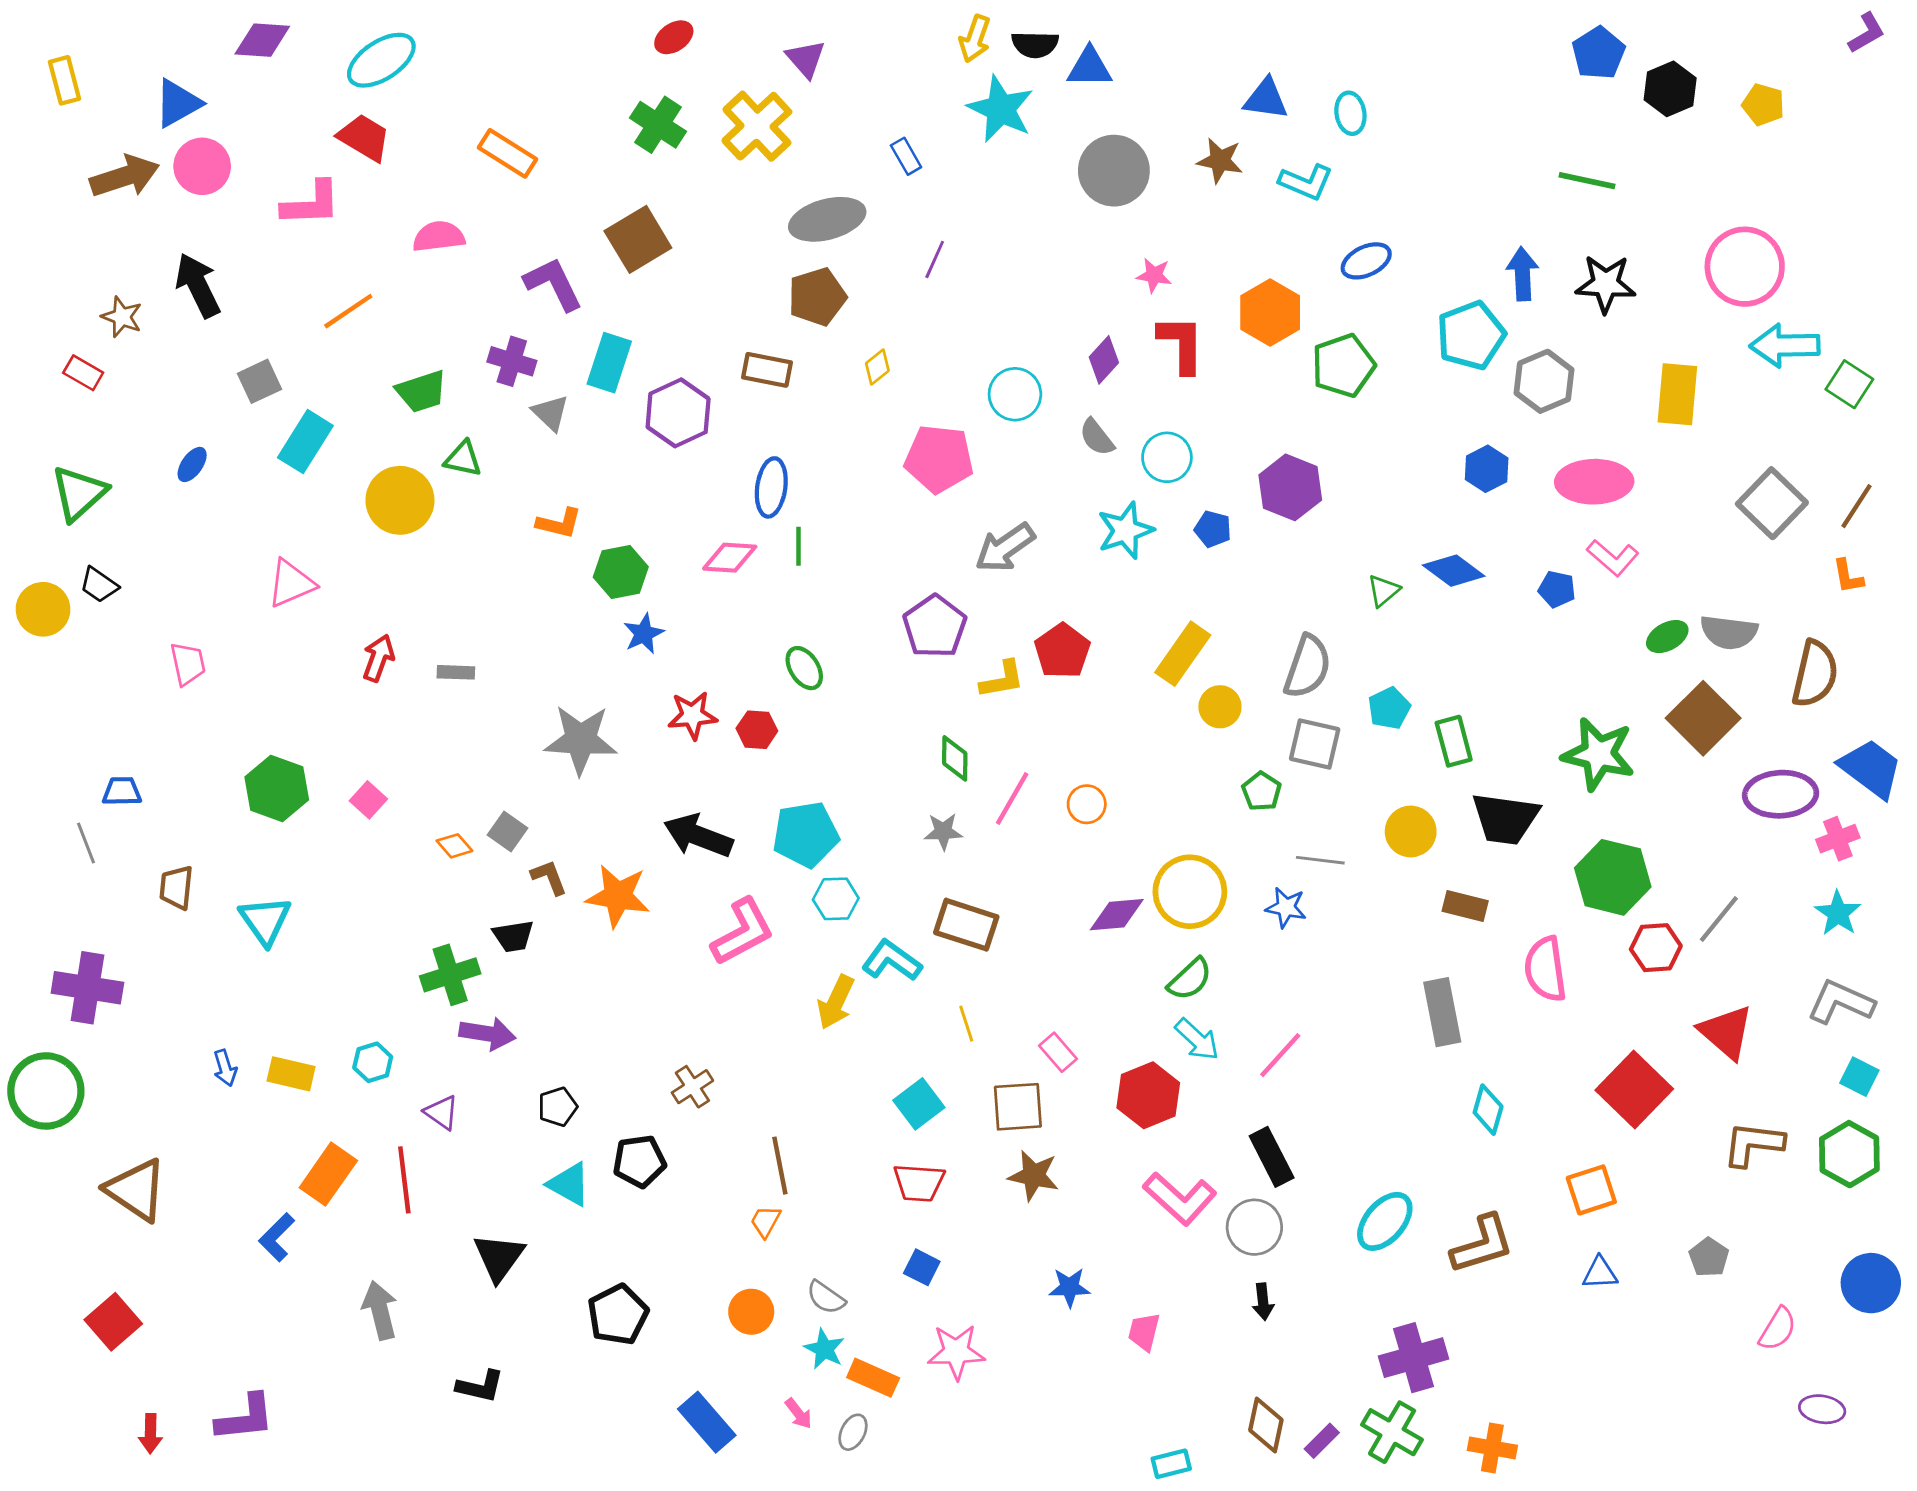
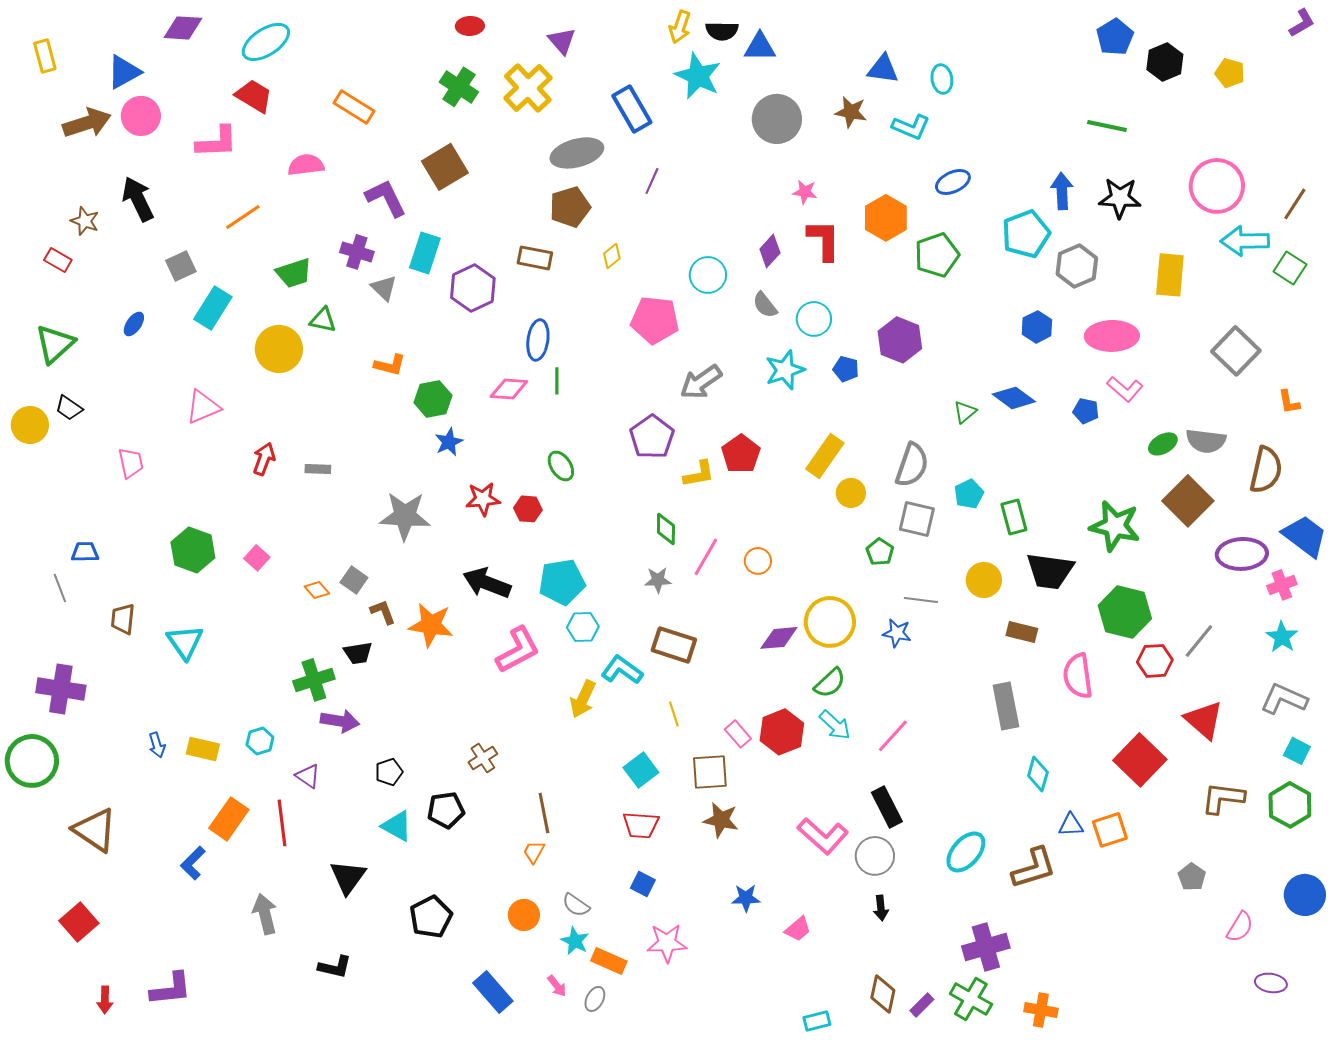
red ellipse: (674, 37) -> (470, 26), turned 32
blue rectangle: (906, 156) -> (632, 109), size x1.8
brown line: (1857, 506) -> (1295, 204), moved
red hexagon: (1148, 1095) -> (782, 732), moved
blue triangle: (1600, 1273) -> (1071, 825), moved
pink trapezoid: (1144, 1332) -> (798, 929), turned -144

